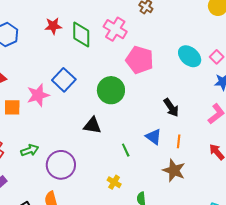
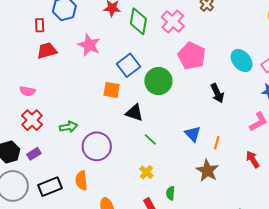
blue square: (64, 80) -> (129, 65), moved
pink star: (38, 95) -> (89, 45), moved, turned 30
orange square: (12, 107) -> (112, 90), moved
black arrow: (171, 107) -> (217, 93), moved
green line: (126, 150) -> (150, 139), moved, turned -32

